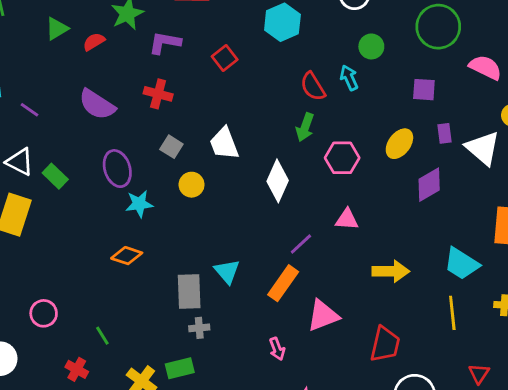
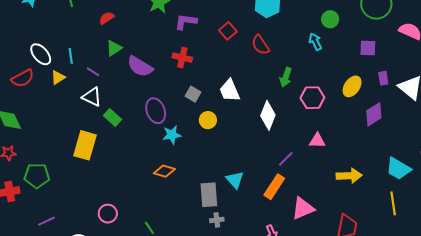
green triangle: (57, 29) -> (114, 48), moved
red semicircle: (94, 42) -> (107, 18), moved
red semicircle: (313, 86) -> (260, 45), moved
white triangle: (20, 162) -> (92, 97), moved

